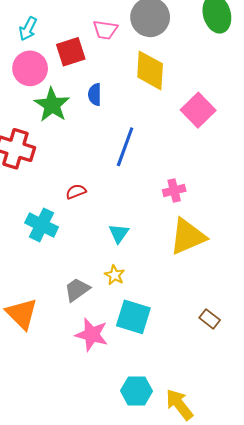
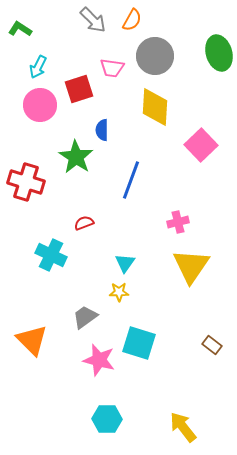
green star: (52, 105) -> (76, 157), moved
yellow triangle: (188, 236) -> (191, 266), turned -33
yellow star: (115, 275) -> (119, 292), moved, turned -30
cyan hexagon: (137, 391) -> (107, 419), moved

